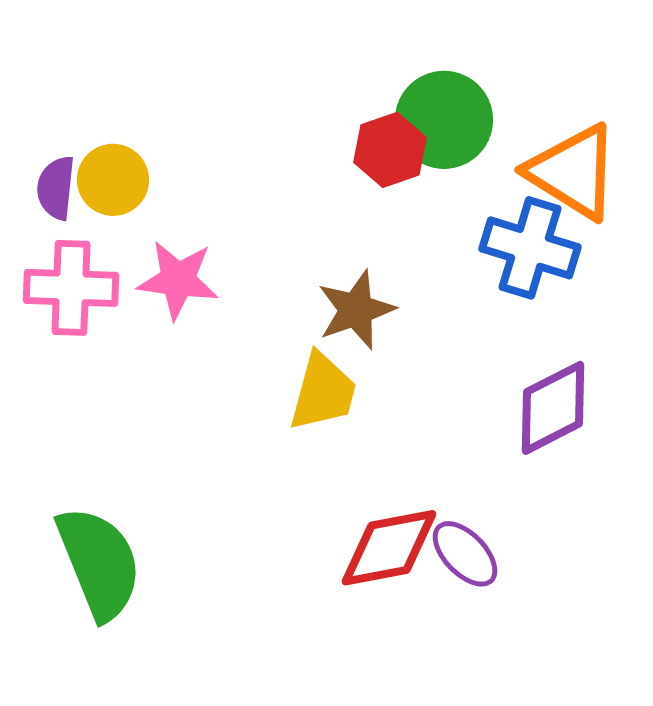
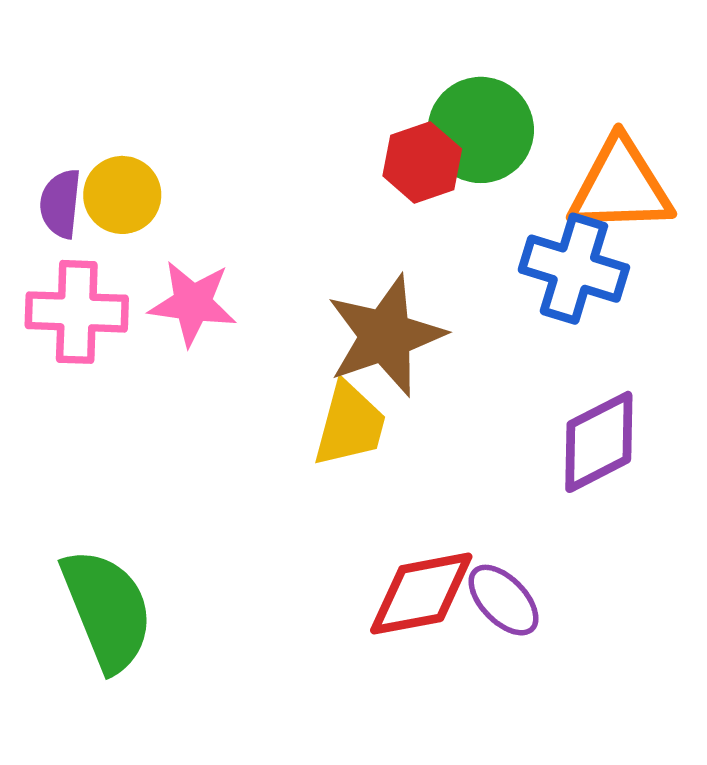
orange triangle: (573, 172) -> (620, 186), turned -34
brown star: (356, 310) -> (385, 336), size x1.4

